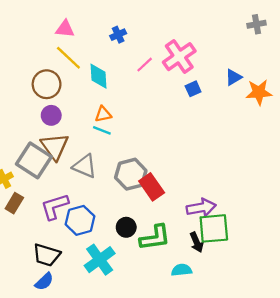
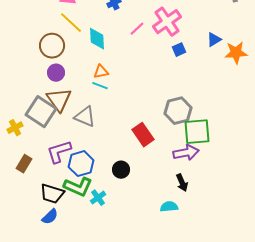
gray hexagon: (131, 174) -> (178, 111), moved
brown rectangle: (14, 203) -> (24, 164), moved
green square: (214, 228) -> (197, 132), moved
green L-shape: (155, 238) -> (78, 187), moved, turned 32
cyan cross: (100, 260) -> (98, 198), size x0.6

